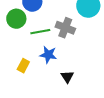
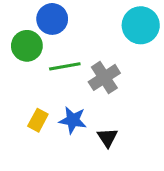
gray cross: (65, 28) -> (104, 77), moved, turned 36
blue star: (48, 55) -> (73, 120), moved

